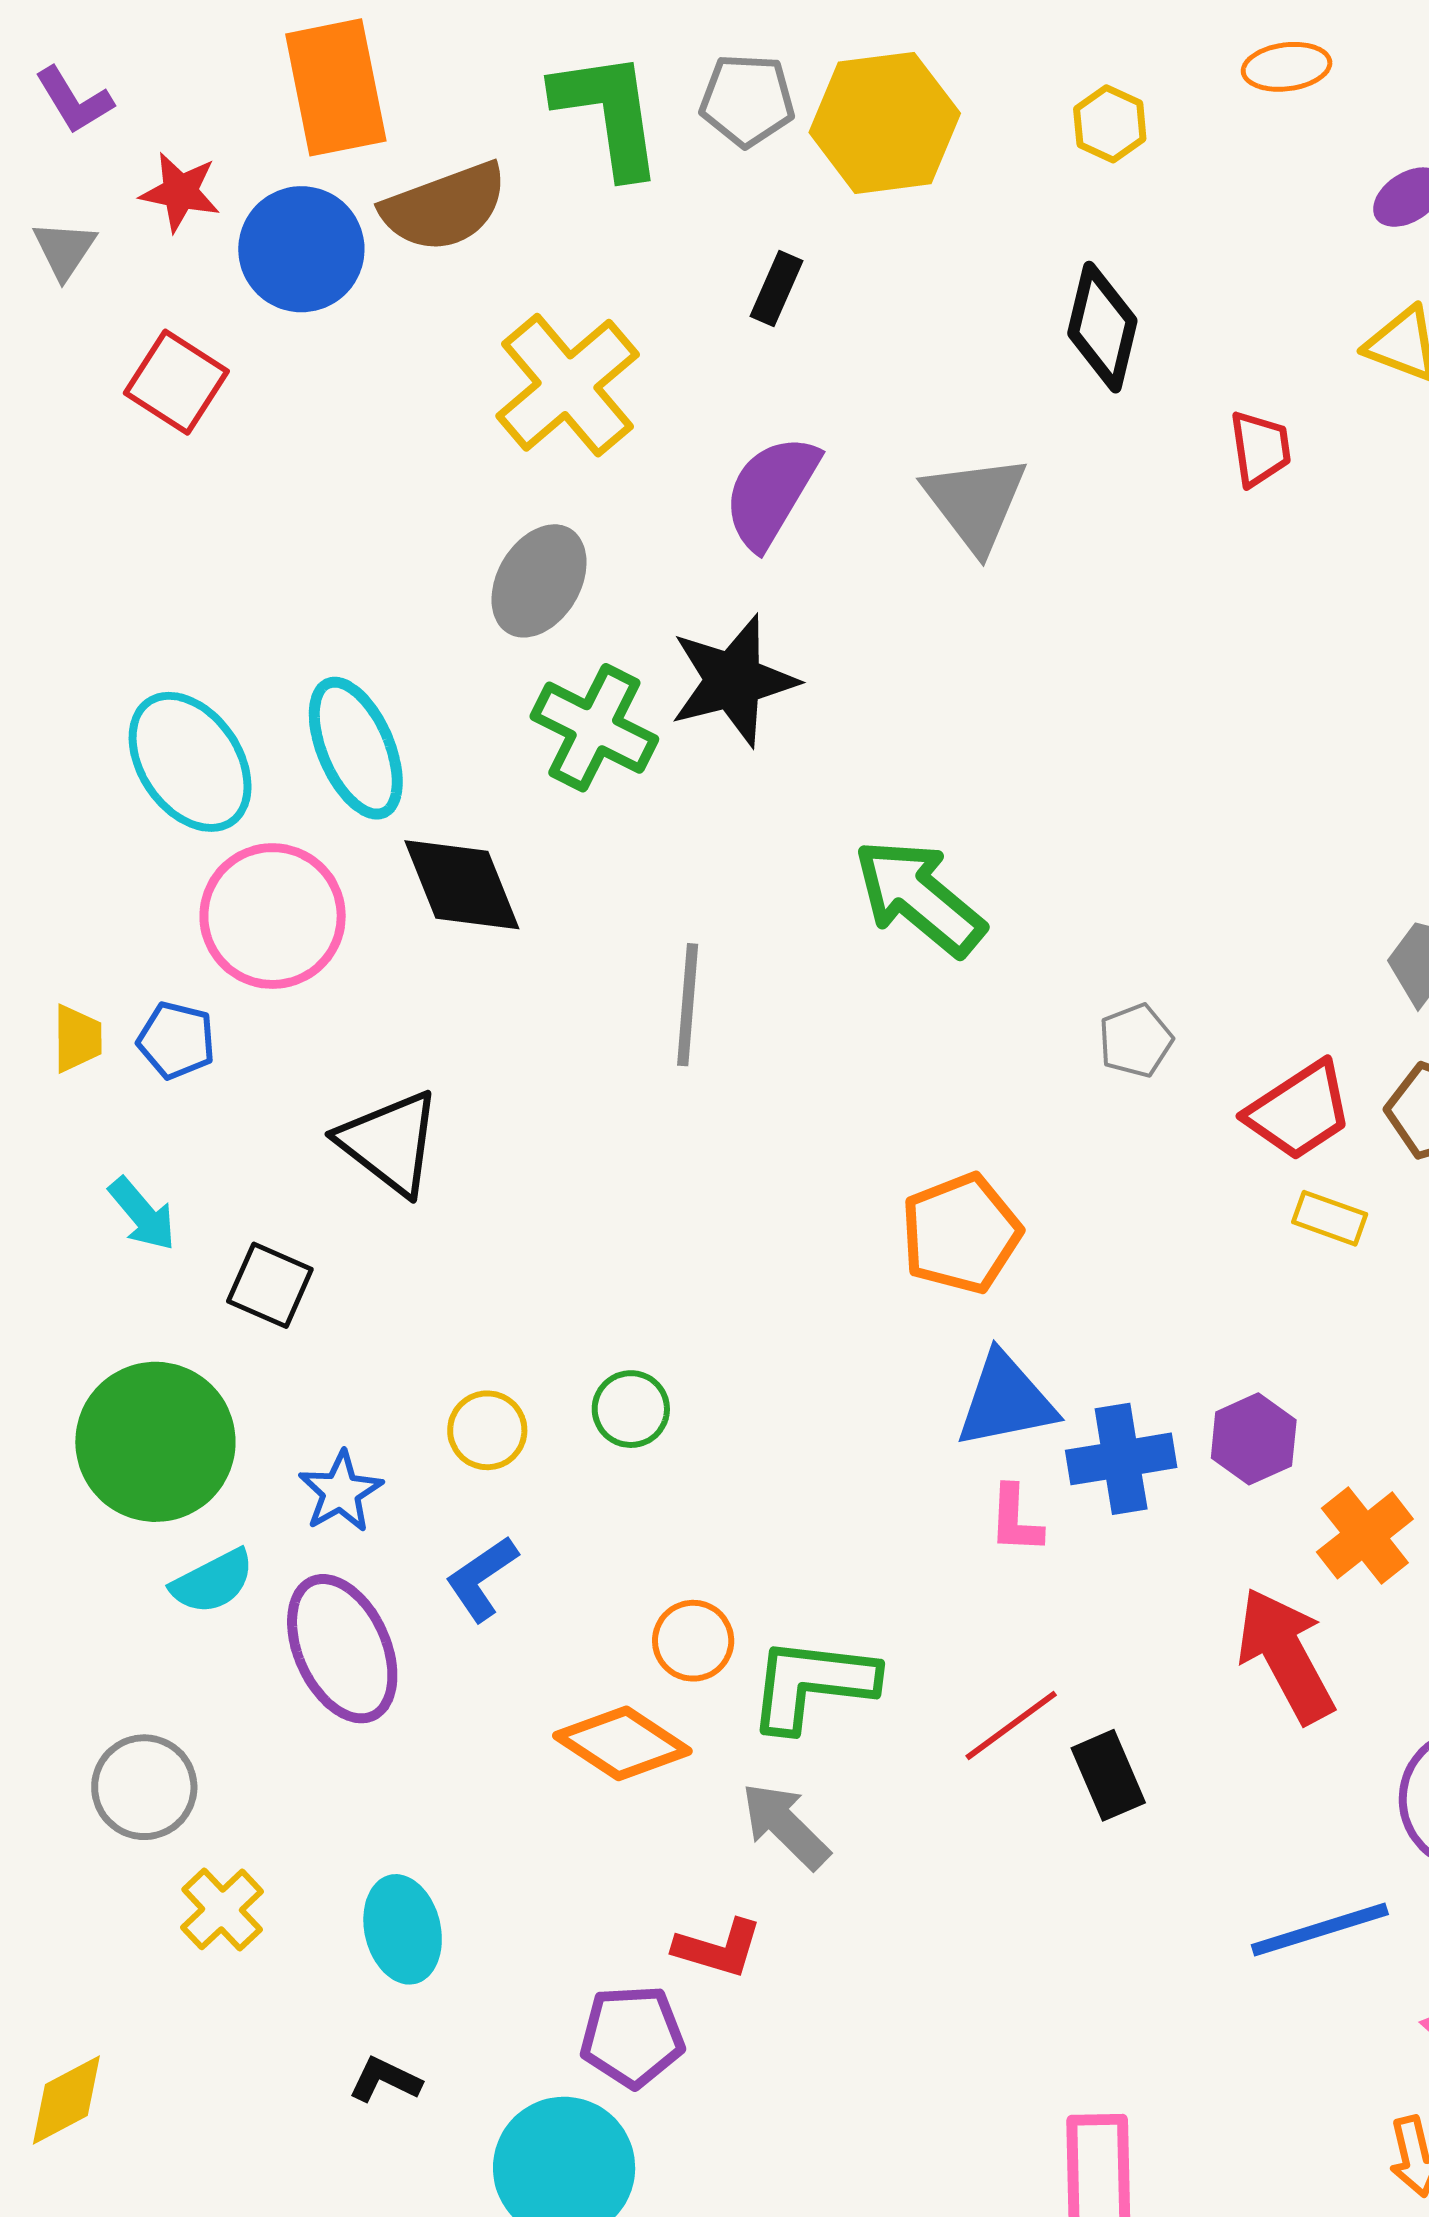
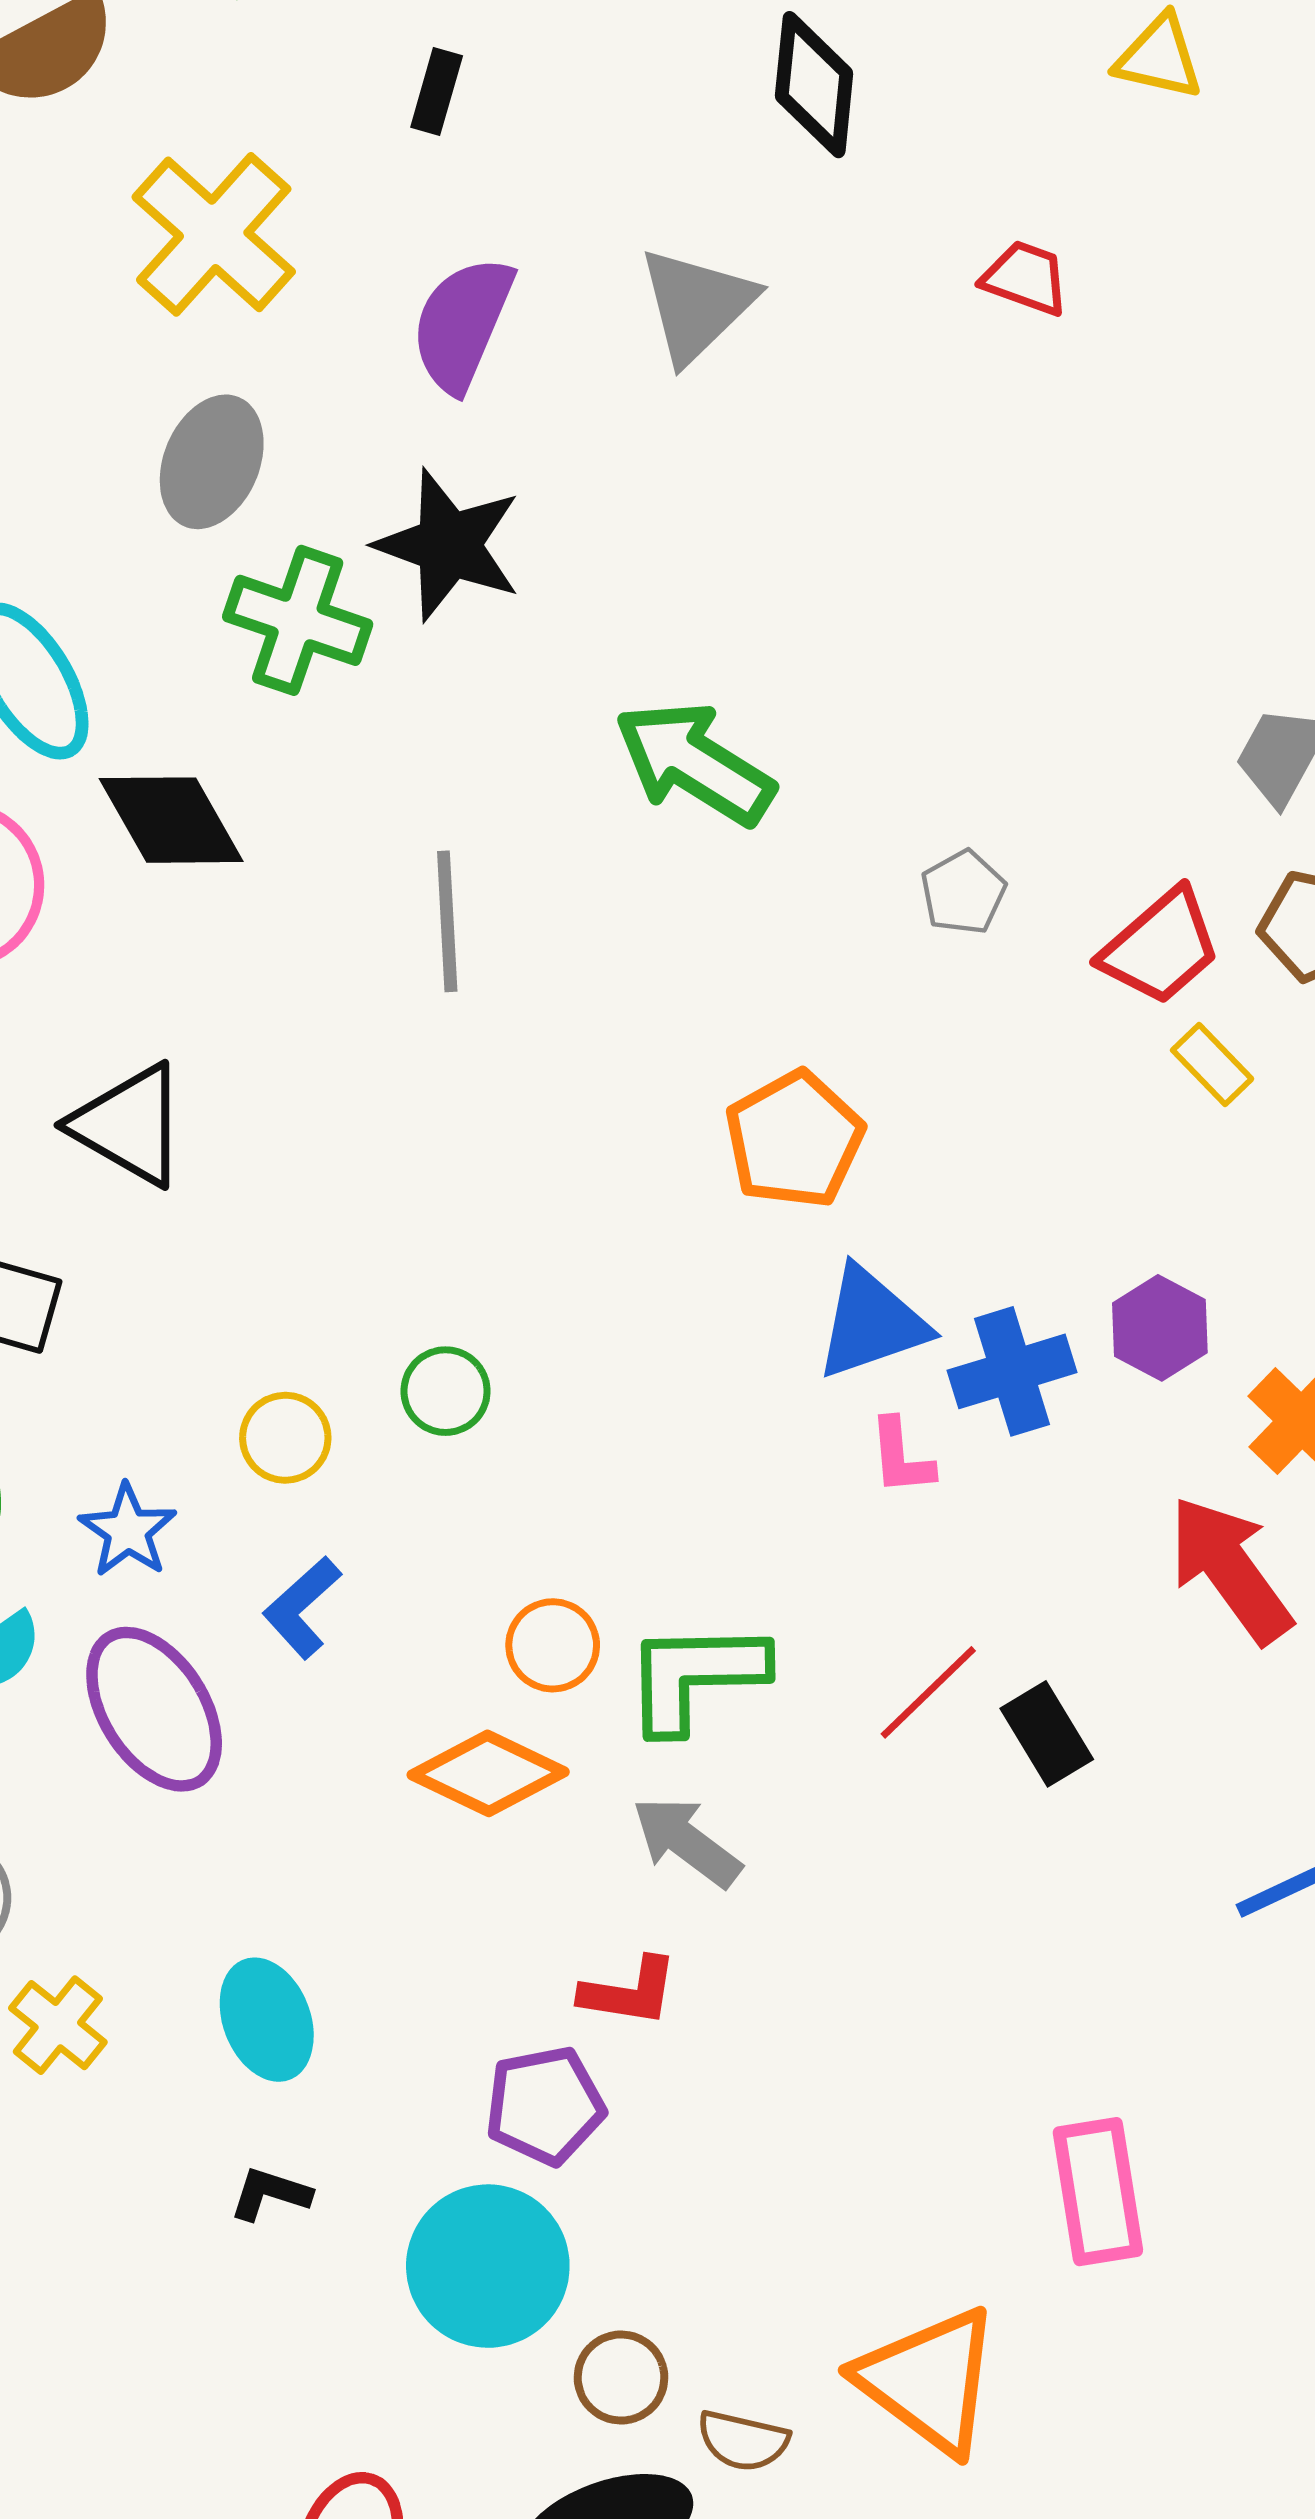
red trapezoid: (1260, 449) -> (1025, 278), moved, turned -54
gray triangle: (975, 503) -> (697, 305), turned 31
black star: (733, 681) -> (449, 545), turned -30
yellow rectangle: (1330, 1218) -> (1212, 1065), turned 34

